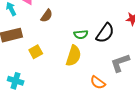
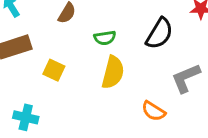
green semicircle: (81, 34) -> (105, 38), moved
yellow square: (36, 52) -> (54, 70), turned -32

